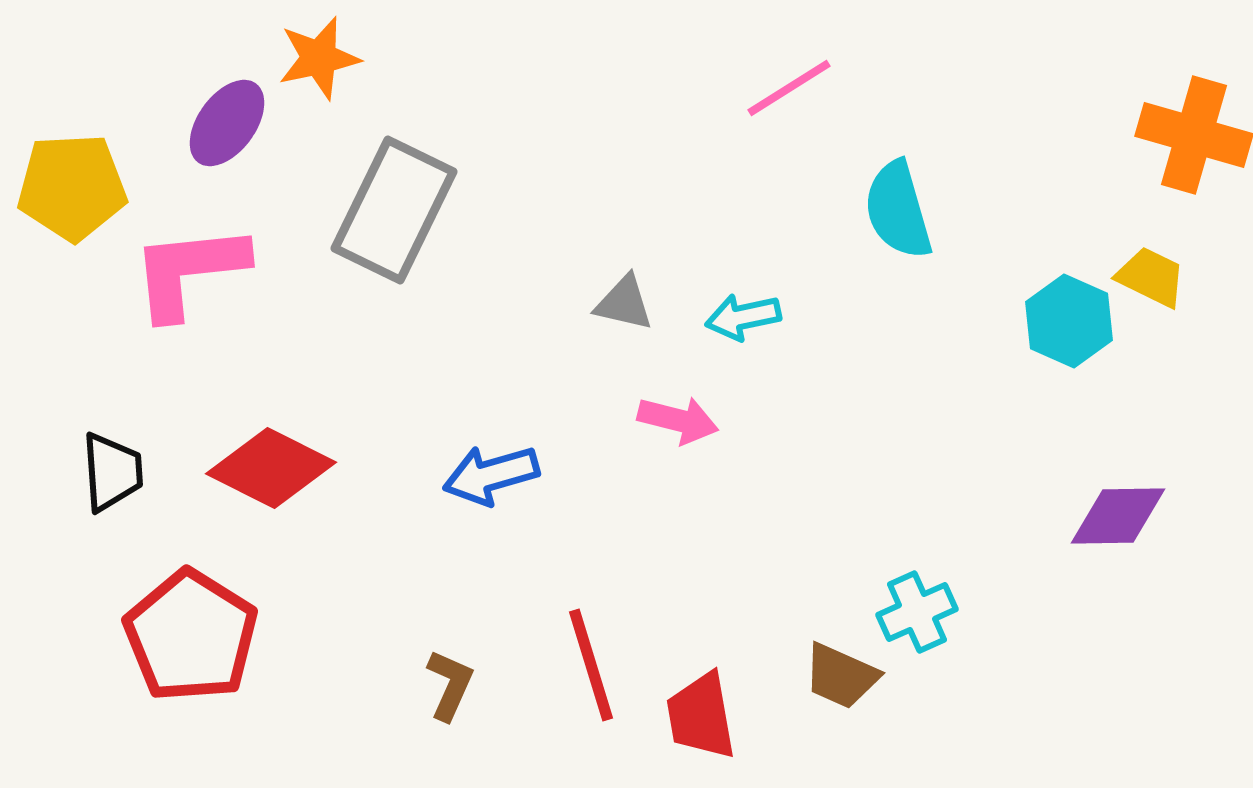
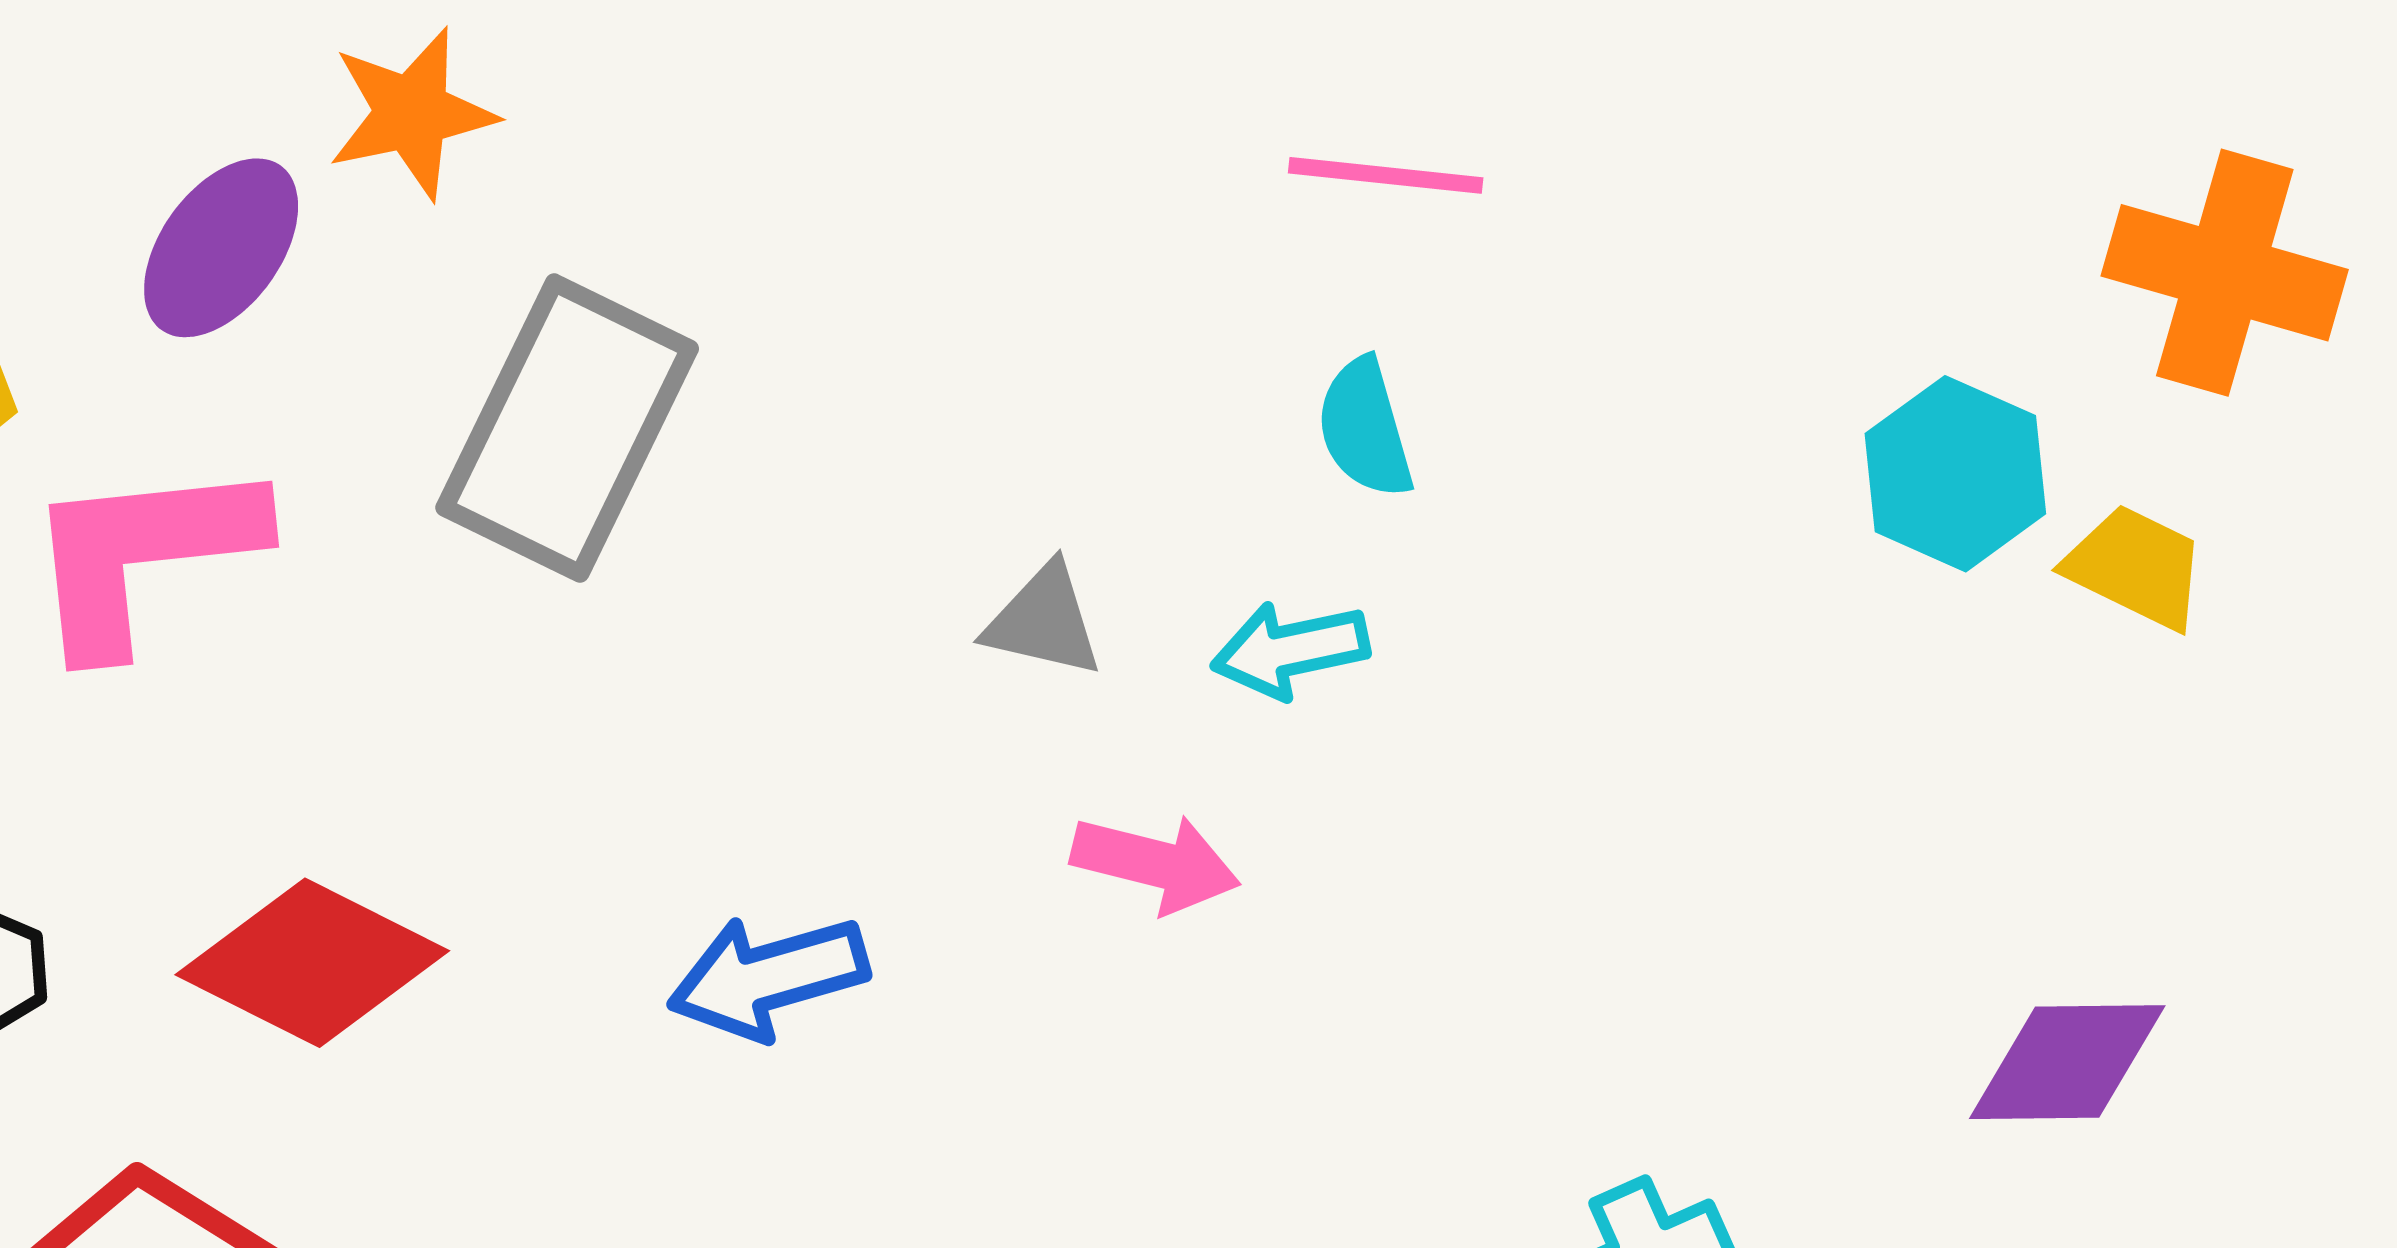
pink line: (789, 88) -> (1386, 175), turned 38
cyan semicircle: (898, 210) -> (1365, 428), moved, size x0.7
cyan hexagon: (1069, 321) -> (1955, 474), moved

